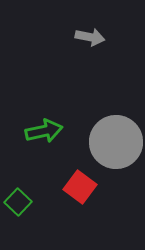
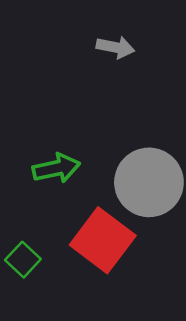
red square: (80, 187) -> (103, 240), size x1.5

